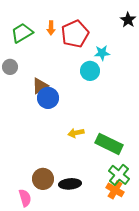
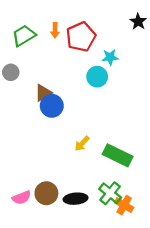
yellow arrow: (76, 133) -> (82, 144), turned -35
green cross: (119, 175) -> (110, 193), moved
pink semicircle: (25, 198) -> (22, 198), moved, turned 84

